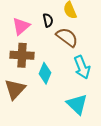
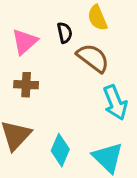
brown cross: (22, 55) -> (26, 85), size x0.7
cyan diamond: (45, 73) -> (60, 150), moved

